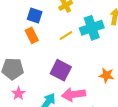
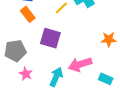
purple square: (61, 70) -> (50, 38), moved

